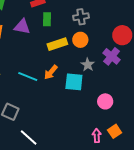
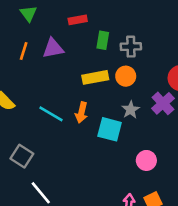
green rectangle: (47, 19) -> (103, 40), moved
purple triangle: (22, 27) -> (53, 48), turned -30
orange arrow: (51, 72) -> (81, 113), turned -35

